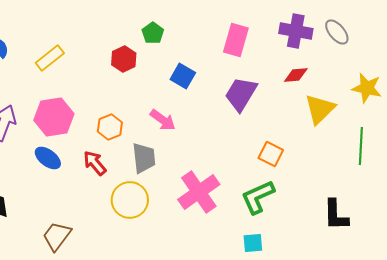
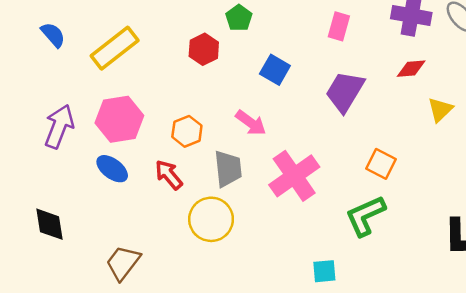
pink rectangle: (236, 40) -> (339, 26), size x0.7
yellow rectangle: (50, 58) -> (115, 48), size x1.4
yellow triangle: (320, 109) -> (440, 110), size x0.7
pink cross: (199, 192) -> (294, 176), moved
cyan square: (253, 243) -> (324, 271), moved

